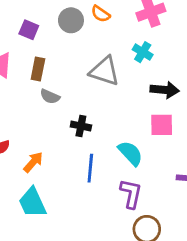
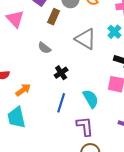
brown rectangle: (38, 69) -> (54, 17), moved
black cross: (81, 126) -> (61, 73), turned 32
purple L-shape: (131, 194) -> (85, 126), turned -30

